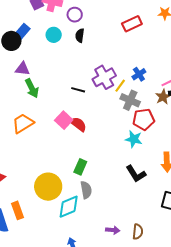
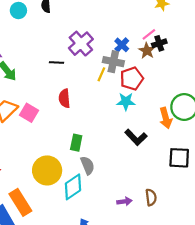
blue cross: (139, 74) -> (122, 45), moved
yellow line: (120, 86) -> (101, 74), moved
pink square: (64, 120) -> (29, 113), moved
red semicircle: (78, 124) -> (64, 98), turned -120
orange rectangle: (18, 210) -> (20, 202), size x1.4

